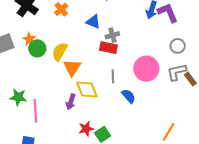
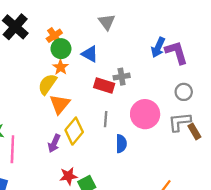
gray cross: (112, 35) -> (122, 77), moved
orange star: (30, 39) -> (61, 67), moved
green circle: (37, 48) -> (61, 49), moved
yellow diamond: (87, 90) -> (74, 131), turned 55
blue semicircle: (129, 96) -> (121, 144), turned 35

